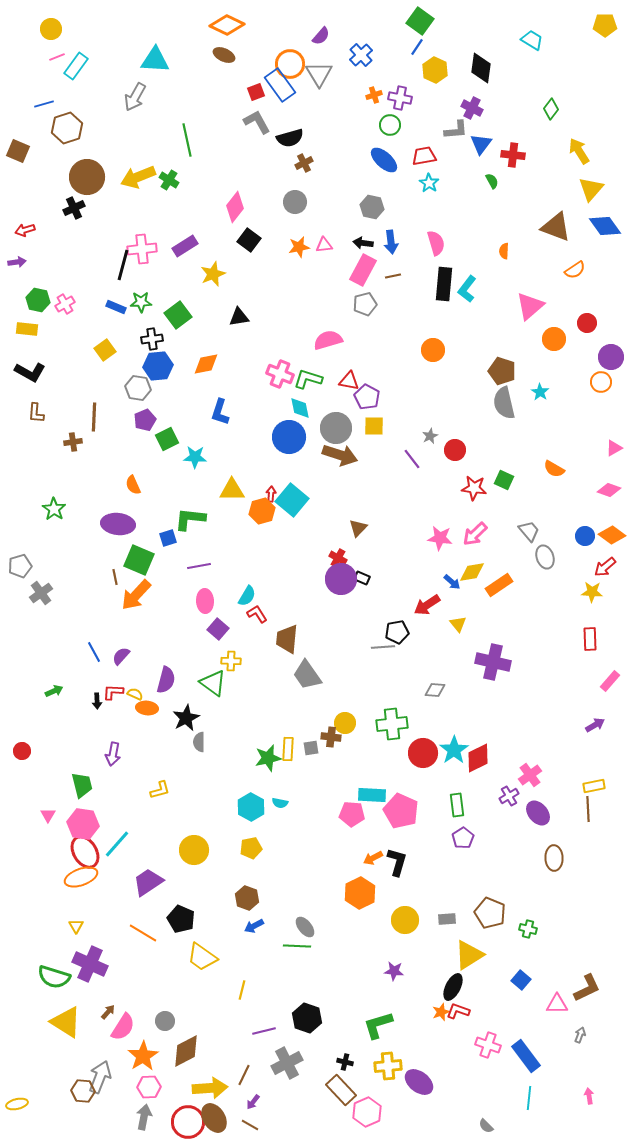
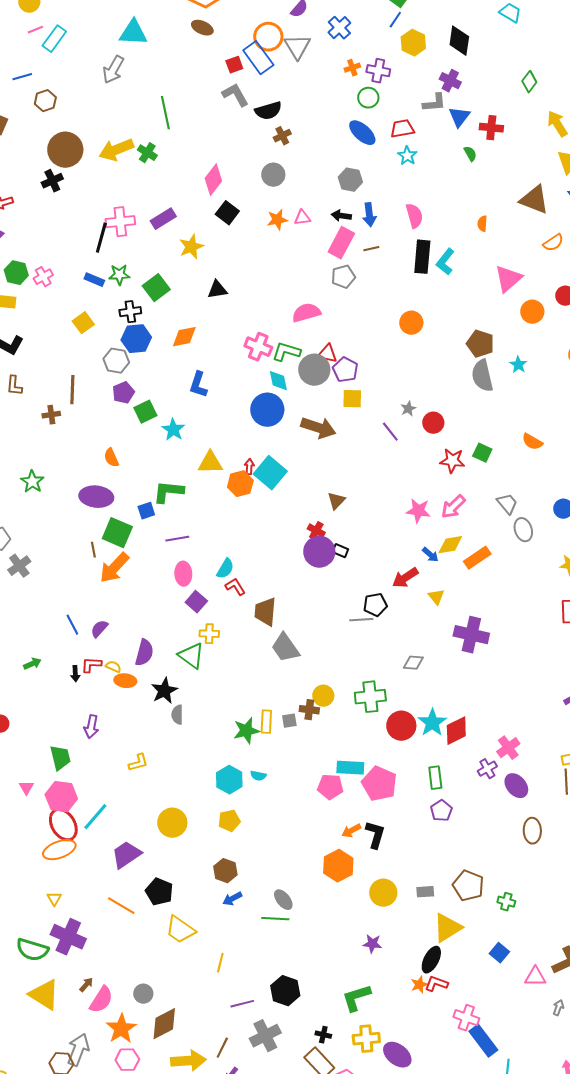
brown hexagon: (67, 128) -> (45, 101), size x0.7
gray circle: (336, 428) -> (314, 370), moved
cyan star: (195, 457) -> (173, 430), turned 30
blue rectangle: (526, 1056) -> (483, 1041), moved

